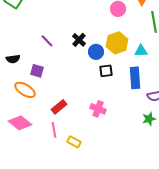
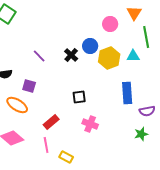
cyan triangle: (141, 51) -> (133, 56), moved
blue circle: (96, 52) -> (90, 46), moved
black square: (106, 71) -> (79, 97), moved

